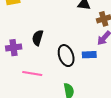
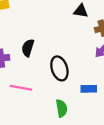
blue rectangle: (89, 55) -> (89, 89), moved

